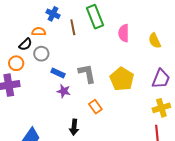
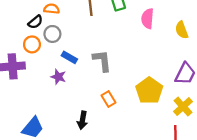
orange circle: (16, 63) -> (32, 44), moved
yellow pentagon: (122, 79) -> (149, 91), moved
purple star: (64, 91) -> (58, 77), moved
yellow cross: (161, 108) -> (183, 107), turned -30

